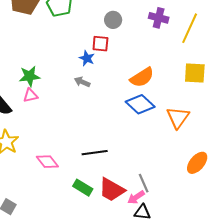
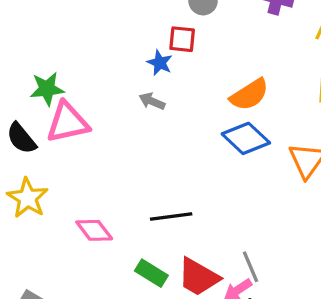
green star: (30, 76) -> (47, 89), moved
pink triangle: (30, 95) -> (68, 122), size x1.8

